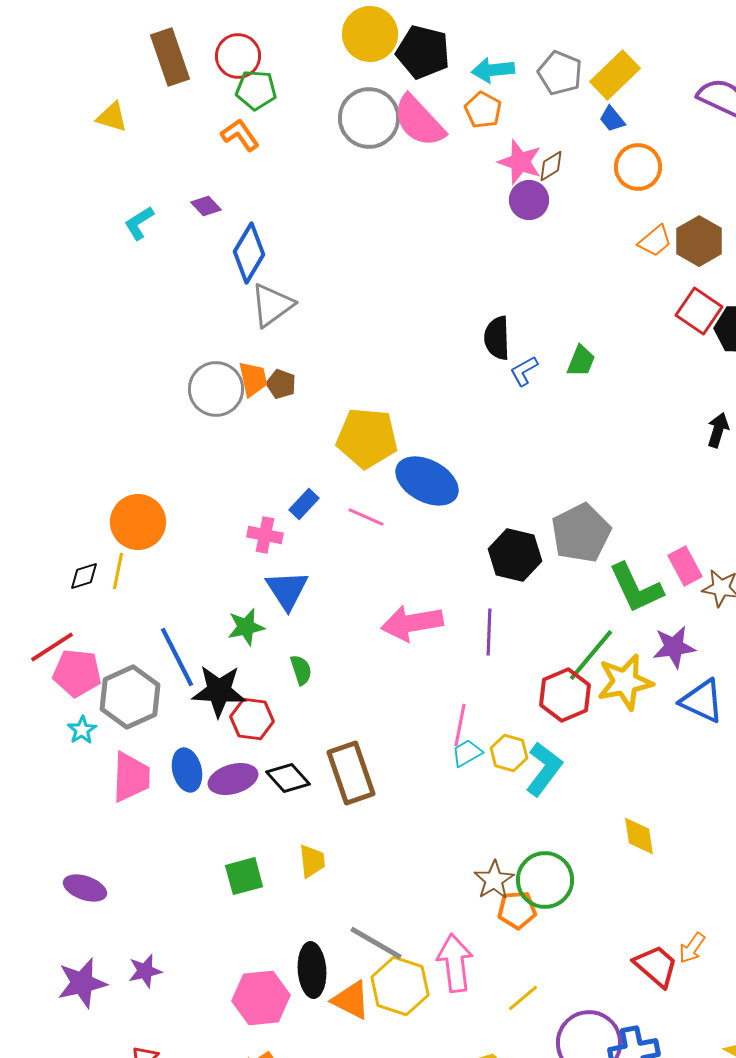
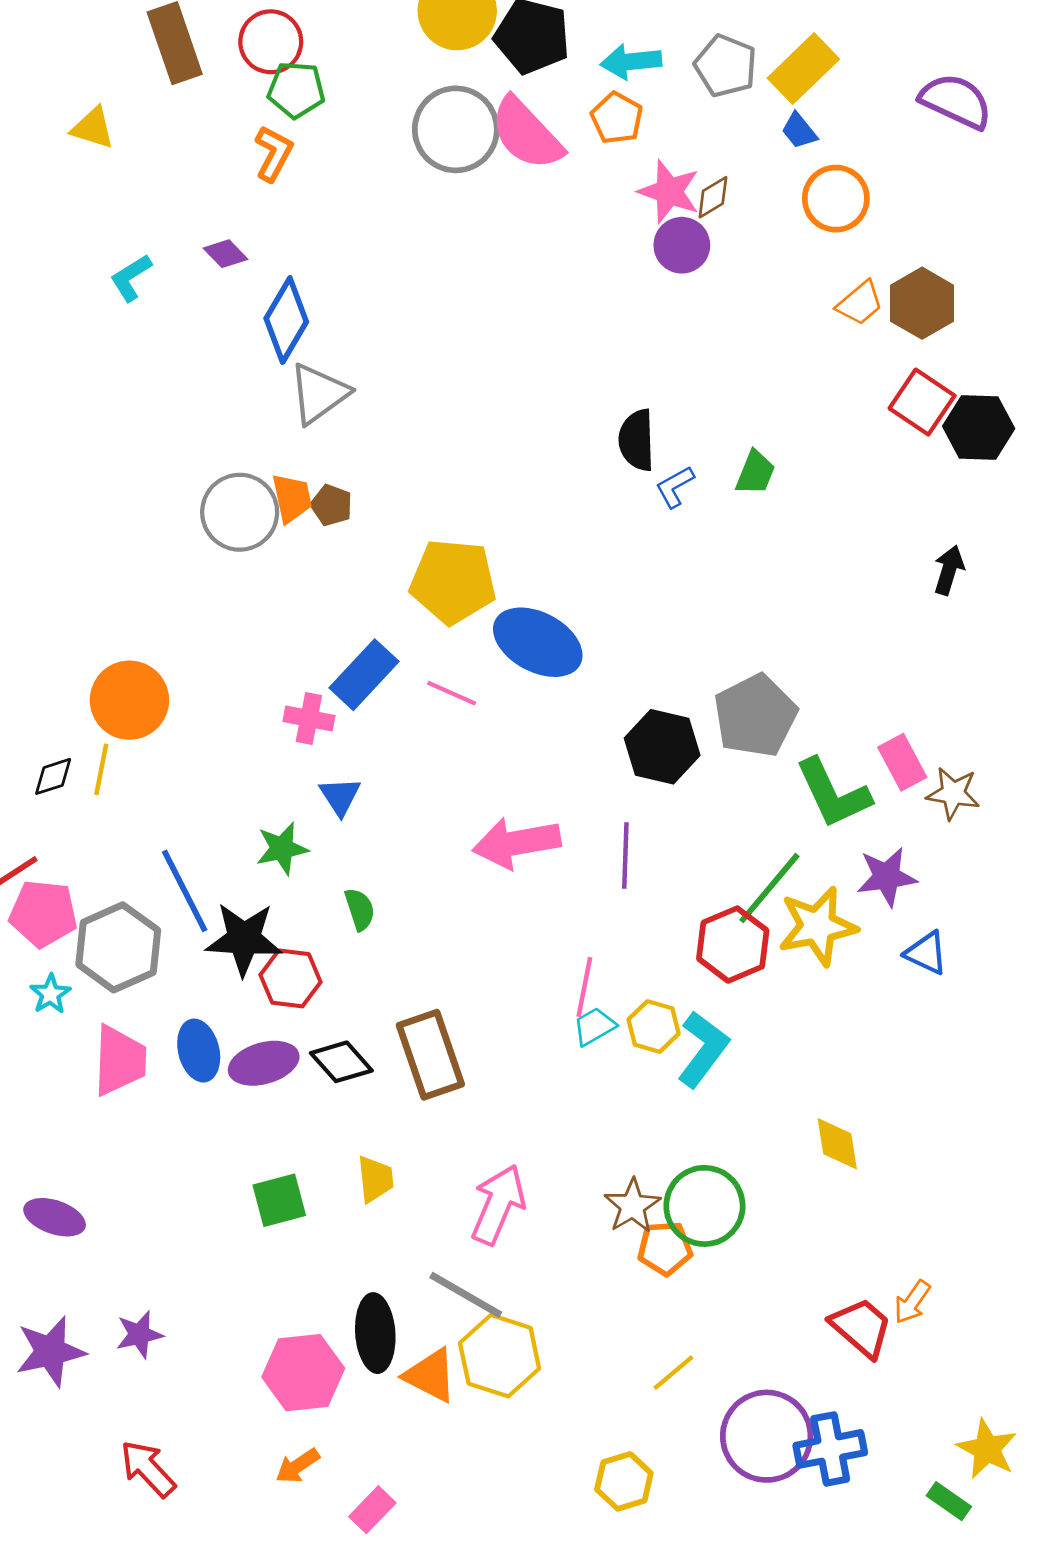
orange L-shape: (240, 135) -> (274, 153), turned 63
blue rectangle: (304, 504) -> (364, 675), size x1.6
blue triangle: (287, 590) -> (340, 796), size x0.7
blue triangle: (702, 701) -> (926, 953), size x0.7
pink arrow: (455, 963) -> (498, 1205), moved, turned 30

